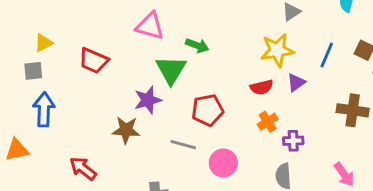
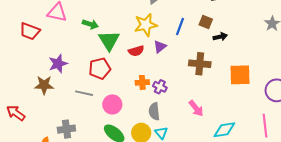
red trapezoid: (94, 61) -> (30, 31), moved
green triangle: (171, 70) -> (109, 41), moved
orange cross: (268, 122) -> (142, 82), moved, turned 32
purple cross: (293, 141) -> (160, 87), turned 32

